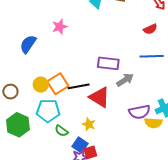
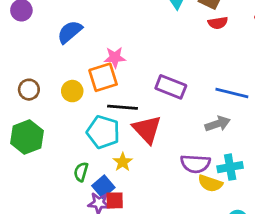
pink star: (60, 27) -> (115, 57), moved
red semicircle: (150, 29) -> (218, 23), moved
gray arrow: (125, 80) -> (218, 124), moved
orange square: (58, 84) -> (103, 77), moved
cyan pentagon: (48, 111) -> (103, 132), moved
green semicircle: (61, 131) -> (81, 172), moved, turned 56

